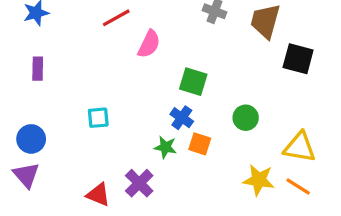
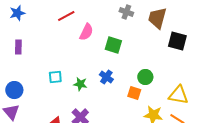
green square: (193, 82) -> (113, 45), moved
orange square: (200, 144) -> (134, 93), moved
green star: (165, 147) -> (80, 84), moved

